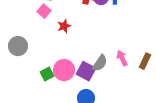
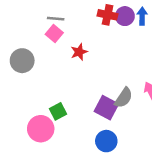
gray circle: (18, 46) -> (22, 61), moved
pink circle: (64, 70) -> (41, 129), moved

